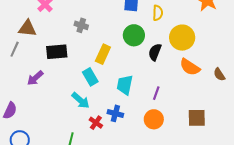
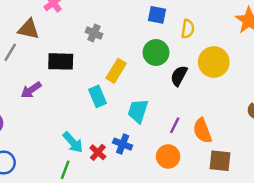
orange semicircle: (190, 67) -> (202, 131), moved, turned 30
cyan arrow: (81, 100) -> (73, 142), moved

